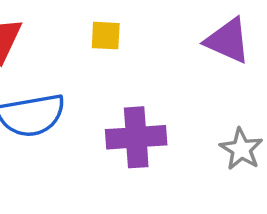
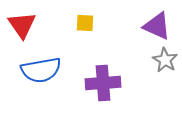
gray star: (241, 149) -> (165, 60), moved

